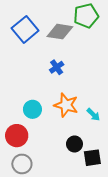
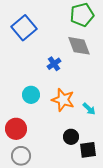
gray diamond: (60, 32) -> (79, 46), moved, turned 60
cyan circle: (32, 109) -> (31, 95), moved

